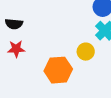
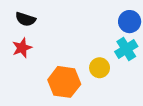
red star: (16, 49) -> (22, 48), turned -30

